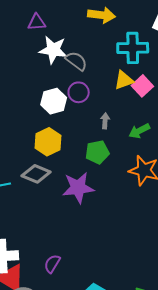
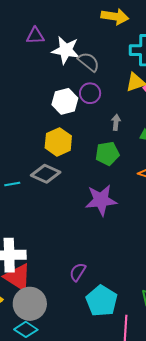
purple triangle: (37, 22) -> (35, 36), moved
purple star: (78, 188) -> (101, 200), moved
purple semicircle: (52, 264) -> (78, 272), moved

